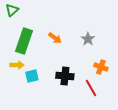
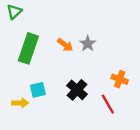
gray star: (88, 39) -> (88, 44), moved
yellow arrow: (17, 65) -> (20, 103), moved
black cross: (65, 76) -> (77, 90), turned 36

